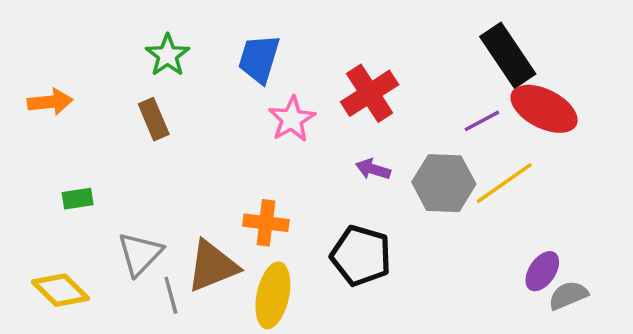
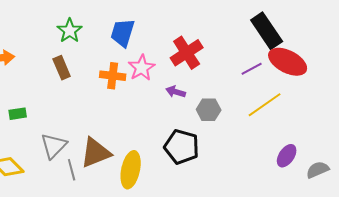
purple arrow: (373, 169) -> (176, 92), moved
gray hexagon: (444, 183) -> (209, 110), moved, size x0.7
orange cross: (266, 223) -> (113, 76), moved
gray semicircle: (568, 295) -> (318, 170), moved

